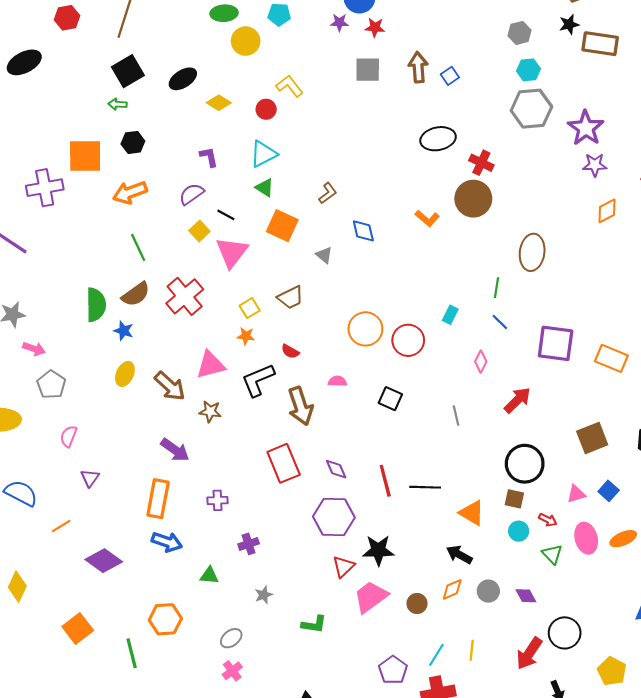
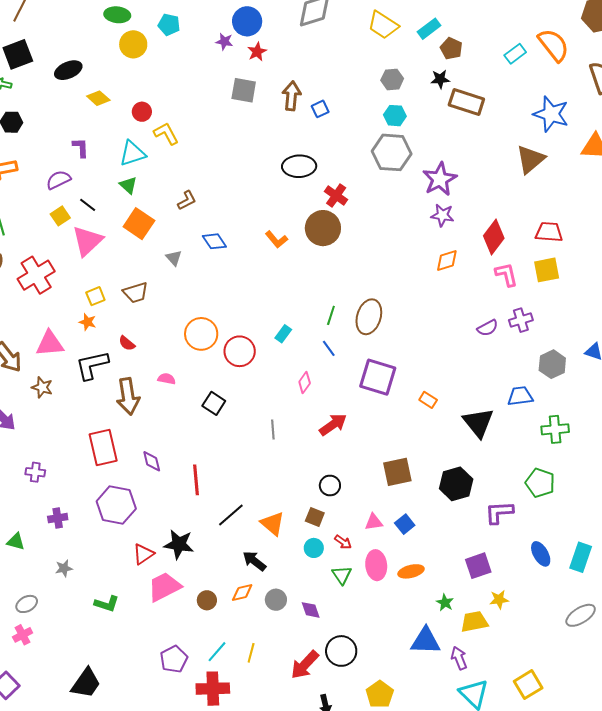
red star: (375, 27) -> (257, 52), turned 30
yellow L-shape: (290, 86) -> (166, 134), moved
blue diamond: (363, 231) -> (214, 241), turned -30
brown ellipse: (532, 252) -> (369, 317), moved
orange rectangle: (611, 358) -> (428, 400), size x0.6
black circle: (525, 464) -> (330, 485), size x0.6
black line: (425, 487) -> (231, 515), moved, turned -52
purple hexagon: (334, 517) -> (116, 505), moved

